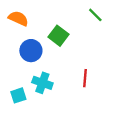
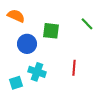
green line: (95, 15) -> (87, 24), moved
green square: (59, 36) -> (51, 31), turned -30

